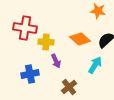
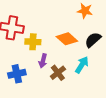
purple arrow: (56, 61) -> (43, 61), turned 40
brown cross: (69, 87) -> (58, 73), moved

